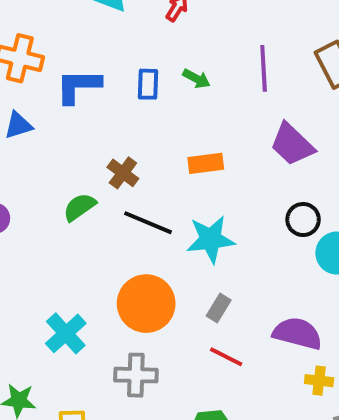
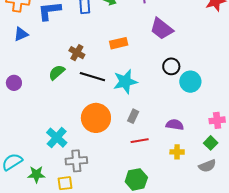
purple semicircle: (297, 333) -> (175, 125), size x0.7
red line: (226, 357) -> (140, 141), turned -30
gray cross: (136, 375) -> (76, 161), moved
yellow cross: (319, 381) -> (177, 152), moved

